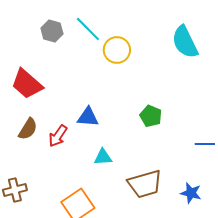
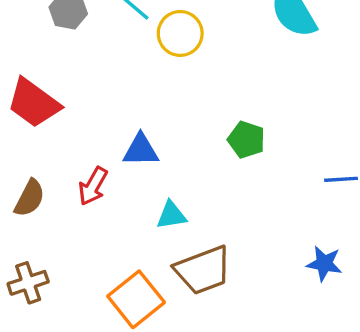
brown semicircle: (28, 129) -> (30, 198), moved
brown trapezoid: (145, 184) -> (203, 270), moved

